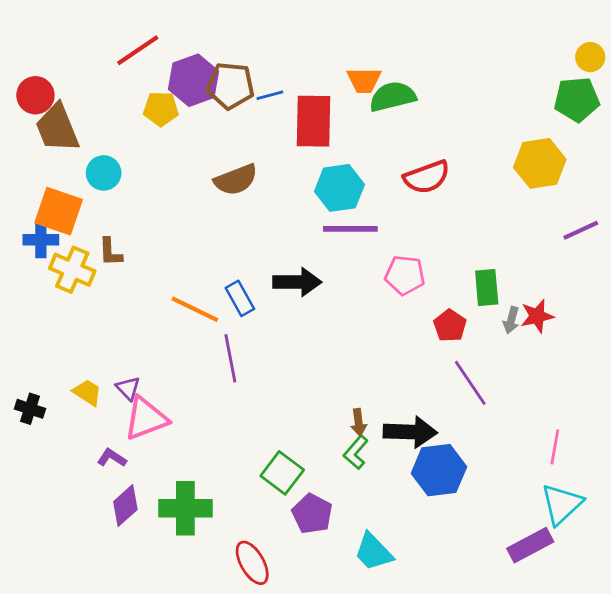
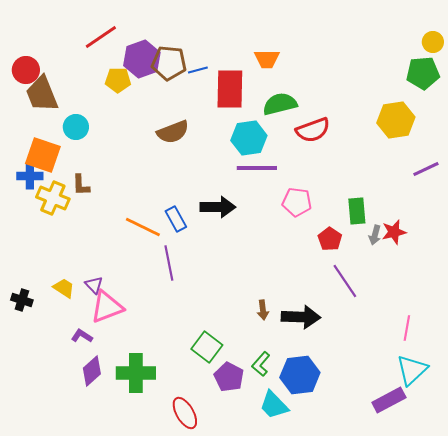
green semicircle: (393, 97) -> (280, 104), moved
green L-shape: (356, 452) -> (261, 364), moved
blue hexagon: (439, 470) -> (300, 375), moved

